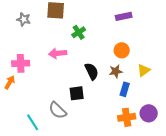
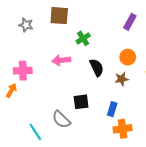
purple rectangle: (124, 16) -> (130, 22), turned -49
black semicircle: (92, 71) -> (97, 68), moved
blue rectangle: (125, 89) -> (112, 109), moved
orange cross: (127, 117) -> (123, 129), moved

